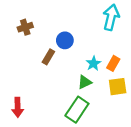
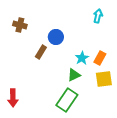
cyan arrow: (111, 17) -> (98, 16), size x0.6
brown cross: (25, 27) -> (20, 25), turned 32

